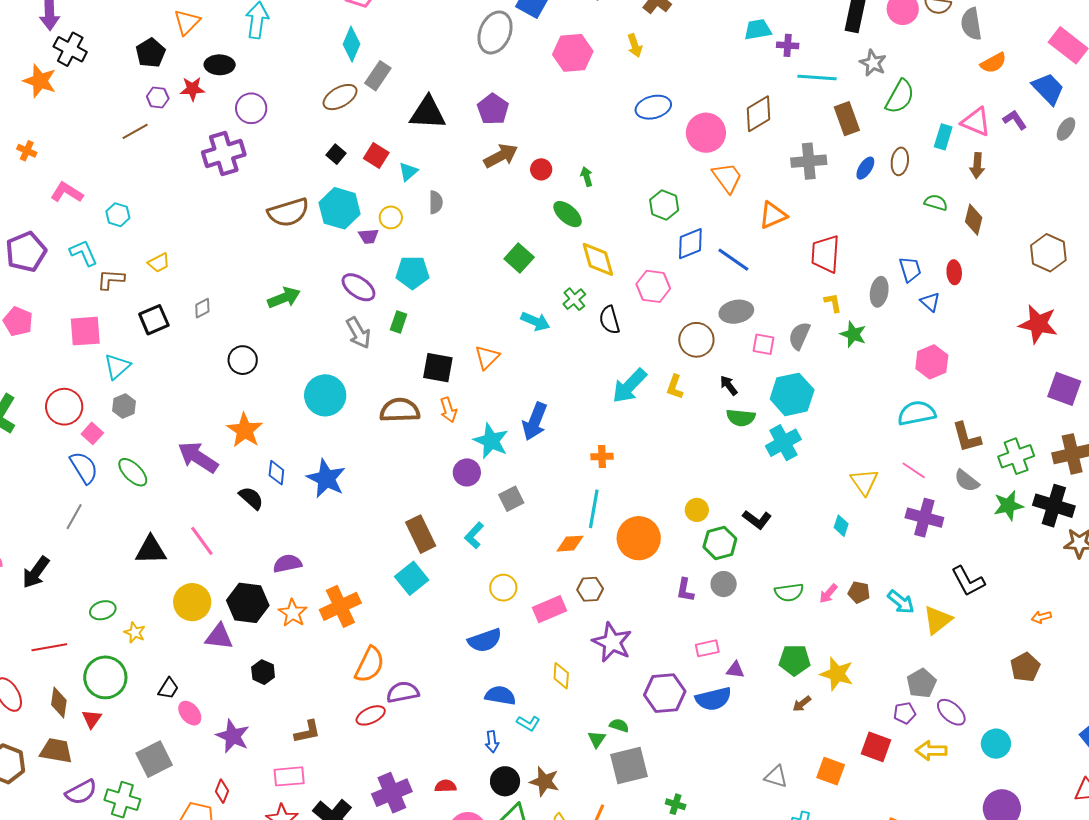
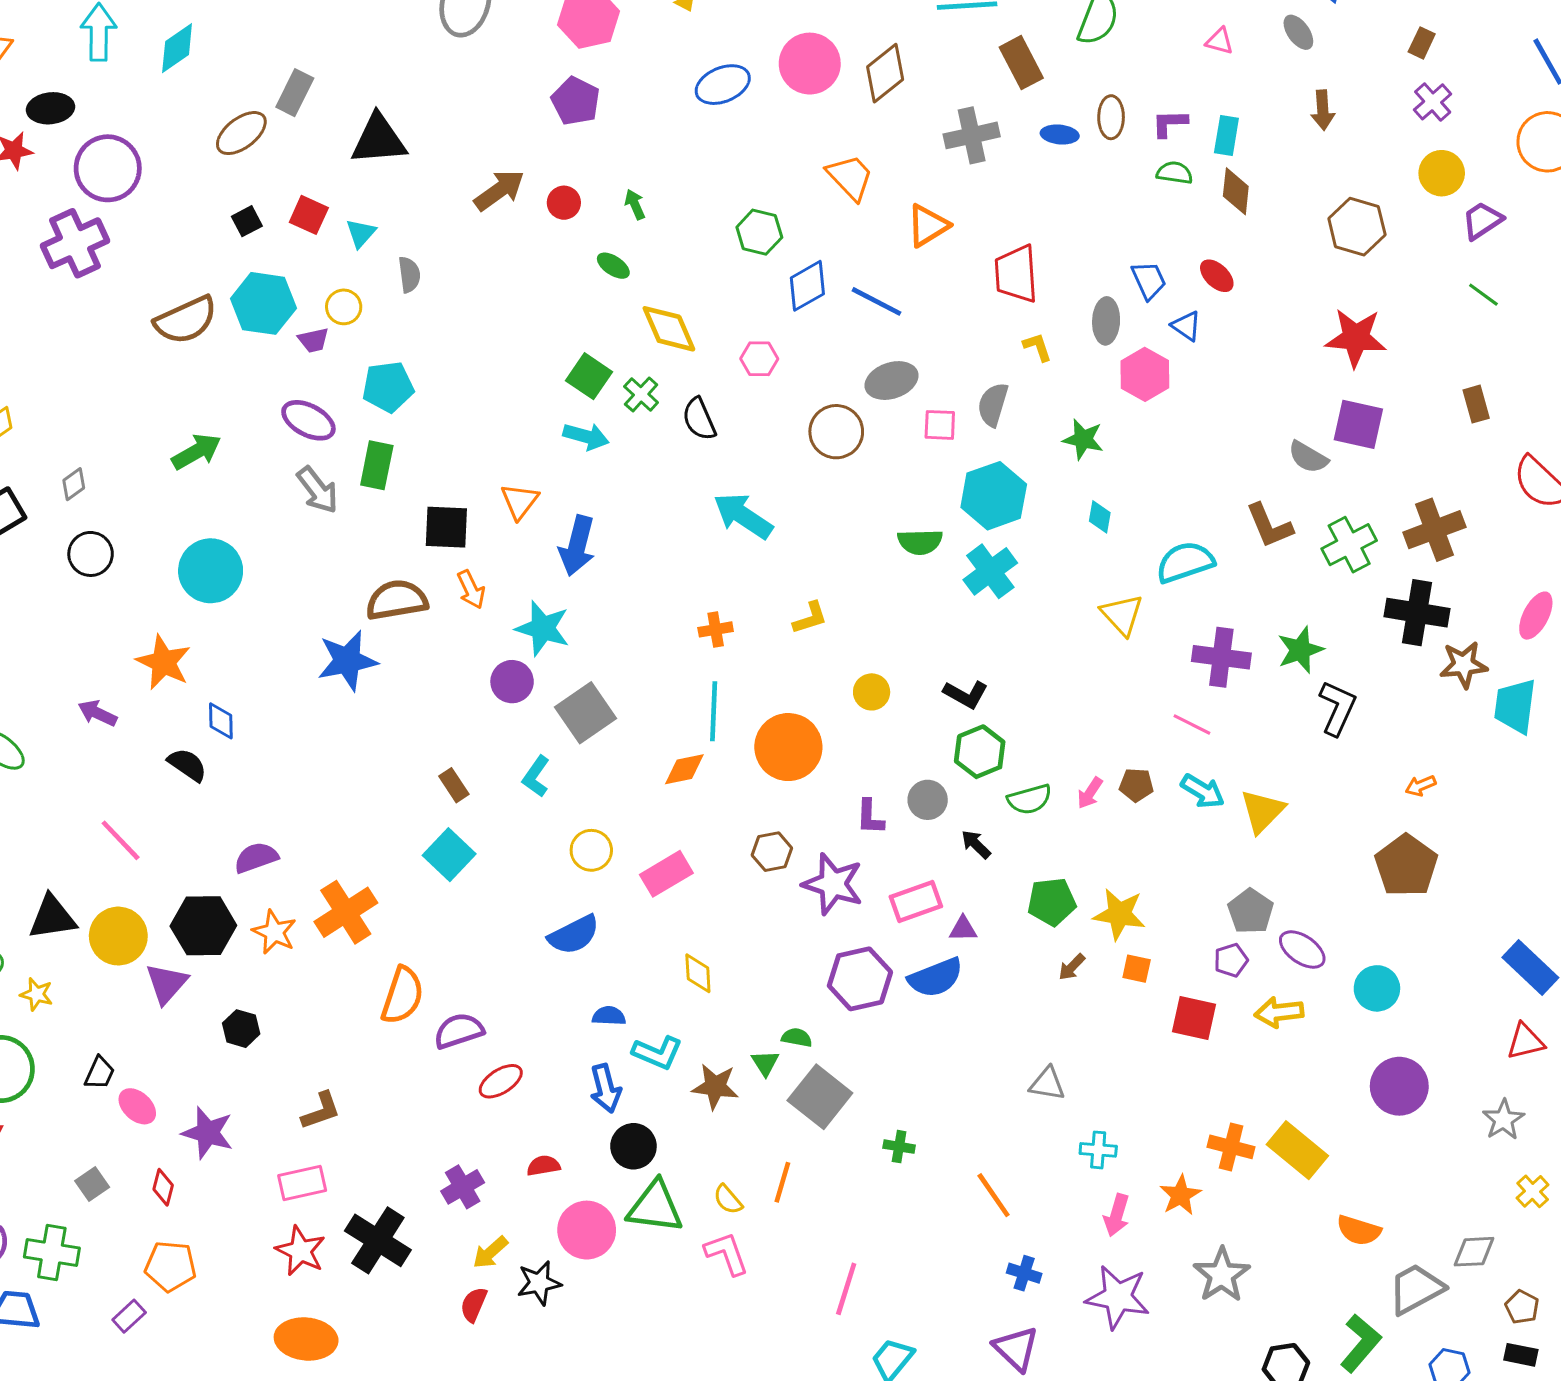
cyan diamond: (351, 44) -> (177, 48), moved, turned 40
purple circle: (251, 108) -> (108, 168), size x1.4
purple pentagon: (493, 109) -> (576, 101), moved
purple L-shape: (1015, 120) -> (1170, 123), moved, turned -50
pink triangle: (976, 122) -> (1219, 41), size x0.6
gray ellipse: (1066, 129) -> (1298, 32), moved, turned -60
pink circle: (706, 133) -> (810, 64), moved
cyan rectangle: (943, 137) -> (1226, 135), moved
black square: (336, 154) -> (247, 221), turned 30
brown arrow: (977, 166) -> (1323, 110), moved
blue ellipse: (865, 168) -> (1060, 134), turned 70
green ellipse: (568, 214) -> (613, 266), size x0.7
green square: (519, 258) -> (589, 376), moved
red ellipse: (954, 272) -> (1217, 276), turned -35
pink hexagon: (653, 286) -> (759, 359), size x0.7
green rectangle: (399, 322) -> (377, 465), size x1.4
green star: (853, 334) -> (1083, 439), moved
black circle: (243, 360) -> (91, 554), moved
pink hexagon: (932, 362) -> (1145, 374), moved
black arrow: (729, 385) -> (976, 844), moved
cyan arrow: (629, 386) -> (743, 516), turned 87
yellow L-shape: (675, 387) -> (810, 618), moved, turned -120
purple square: (1064, 389) -> (1358, 424), moved
cyan circle: (325, 395) -> (211, 571), moved
cyan semicircle: (917, 413) -> (1185, 562), moved
blue arrow: (535, 421) -> (577, 546), moved
purple arrow: (198, 457) -> (97, 713), size x0.6
pink line: (914, 470) -> (1192, 724), moved
blue star: (326, 479) -> (347, 661), moved, turned -30
gray semicircle: (967, 481) -> (1308, 457), moved
gray square: (511, 499) -> (585, 713), size x1.5
green star: (1008, 506) -> (1300, 650), moved
cyan diamond: (841, 526) -> (1100, 517), moved
brown rectangle: (421, 534) -> (454, 785), size x0.6
green hexagon: (720, 543) -> (980, 752), moved
black triangle: (151, 550) -> (52, 917), moved
black L-shape: (968, 581) -> (1337, 708), moved, turned -120
brown hexagon: (590, 589) -> (772, 852), moved
purple triangle: (219, 637) -> (167, 984), turned -48
purple star: (612, 642) -> (833, 884), moved
pink rectangle: (707, 648) -> (916, 901), size x1.4
brown pentagon: (1025, 667) -> (1406, 866), size x1.4
blue semicircle: (500, 695) -> (609, 1016), size x0.7
red ellipse: (371, 715) -> (501, 1081), moved
cyan L-shape: (528, 723) -> (657, 1053), size x1.4
blue arrow: (492, 742) -> (606, 1088), size x1.4
gray square: (154, 759) -> (92, 1184), size x0.6
gray square: (629, 765) -> (820, 1097), turned -30
orange square: (831, 771) -> (1137, 969), moved, size x0.7
brown star: (544, 781) -> (715, 1086), moved
red diamond: (222, 791) -> (163, 1187), moved
purple cross: (392, 793) -> (463, 1187), size x0.7

